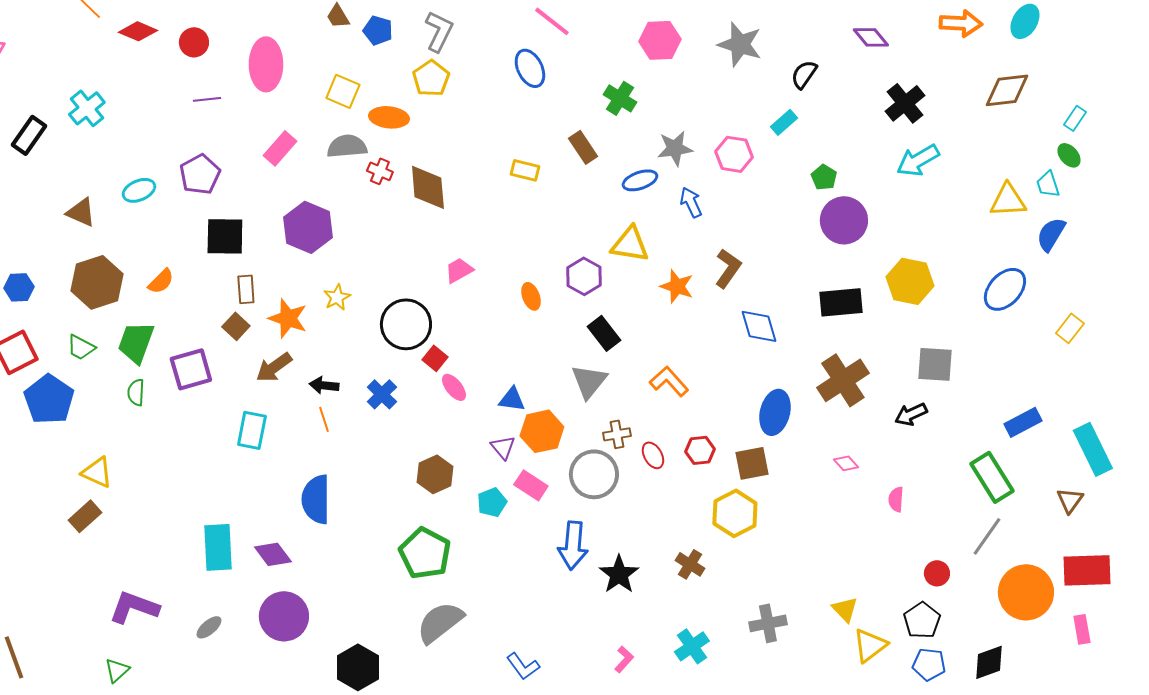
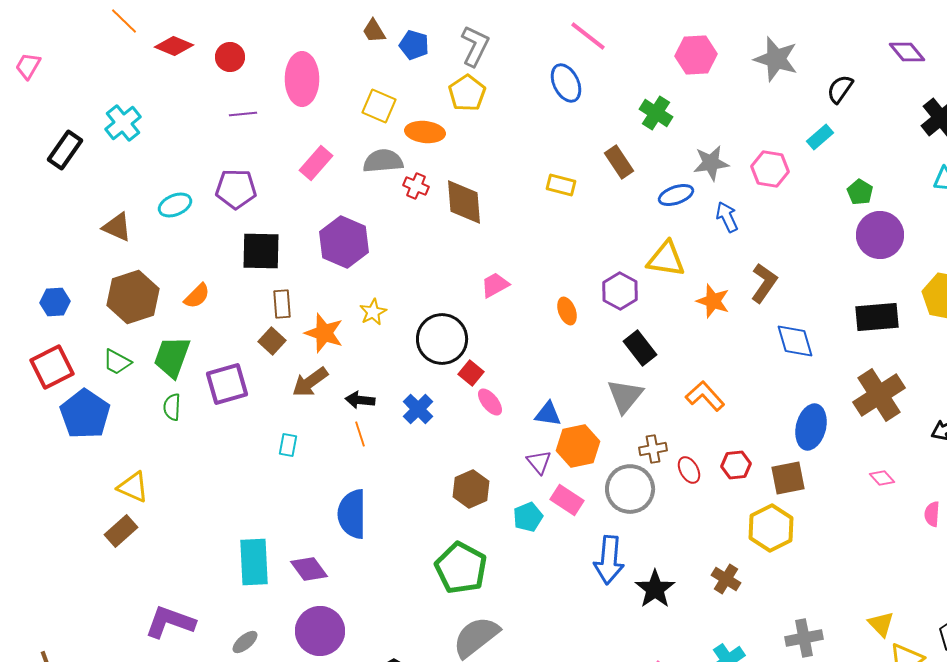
purple pentagon: (200, 174) -> (236, 189), turned 30
cyan rectangle: (252, 430) -> (288, 445), size x0.6

